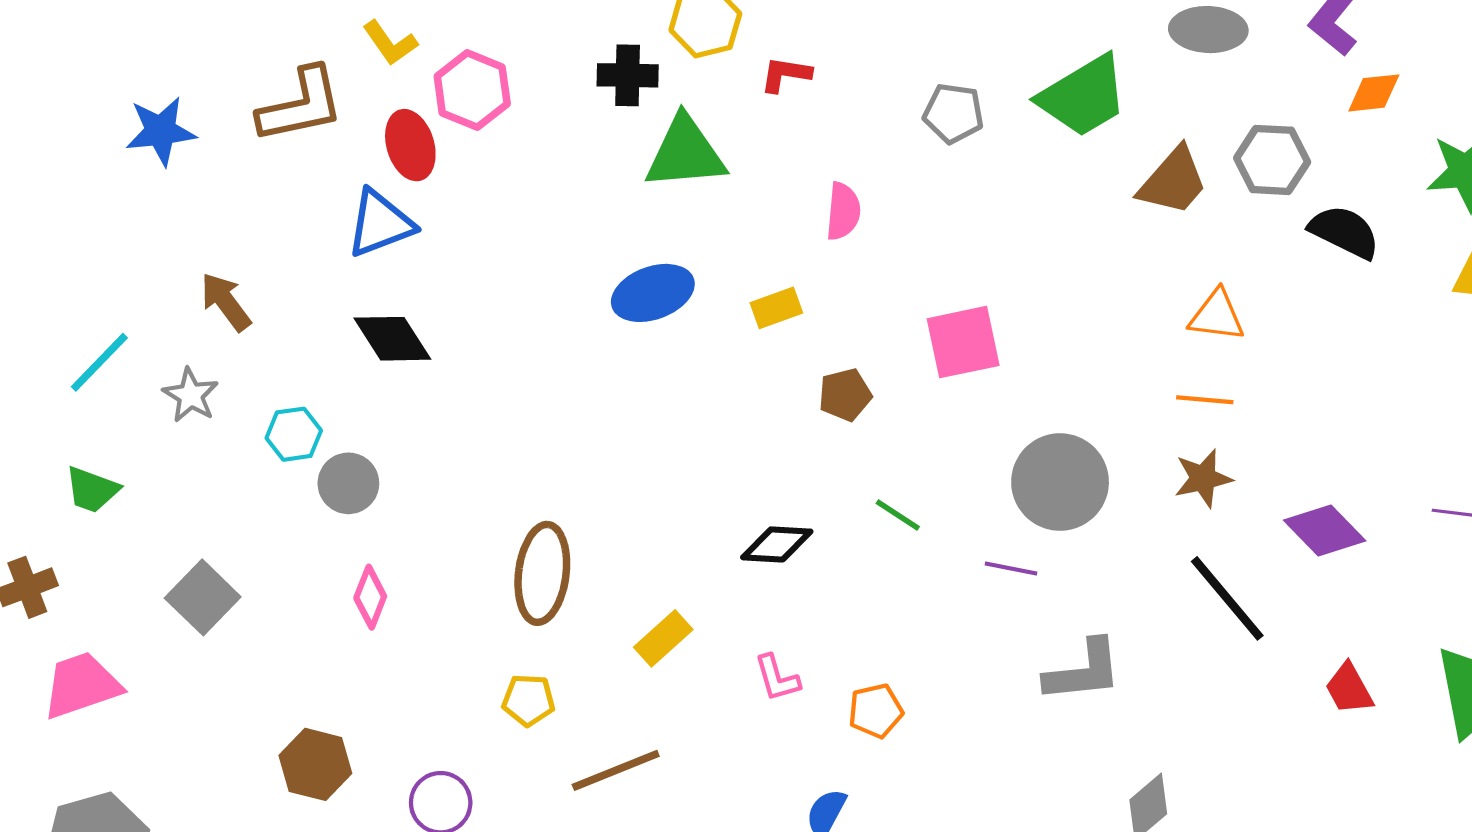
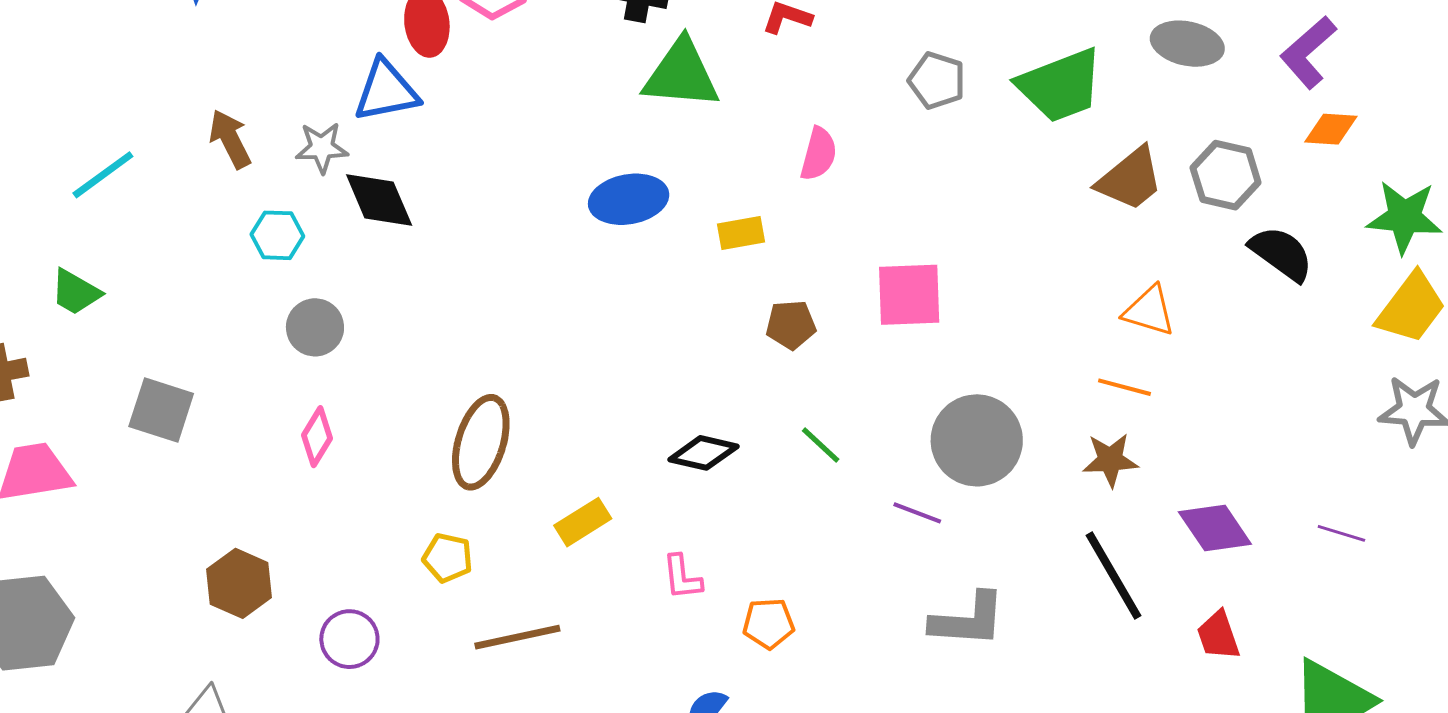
gray star: (191, 395) -> (322, 148), moved, turned 30
cyan hexagon: (294, 434) -> (277, 235), moved
gray square: (203, 597) -> (161, 410), turned -36
red trapezoid: (1349, 689) -> (1218, 635), moved

